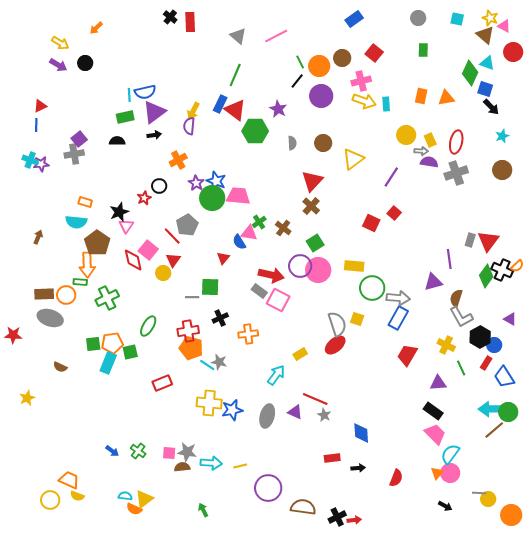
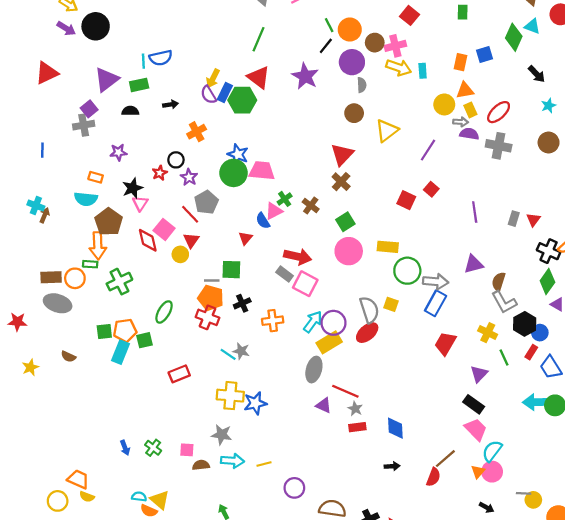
brown circle: (342, 58) -> (375, 43), moved
black circle: (85, 63) -> (96, 26), size x1.6
blue square: (485, 89) -> (484, 55), moved, turned -35
orange triangle: (446, 98) -> (465, 90), moved
blue rectangle: (220, 104) -> (225, 93), moved
red triangle: (40, 106) -> (47, 73), size x1.6
purple star: (278, 109) -> (305, 76), size x1.4
purple triangle: (154, 112) -> (106, 80), moved
blue line: (36, 125) -> (42, 150), moved
purple semicircle: (189, 126) -> (209, 95), turned -36
green hexagon: (255, 131) -> (242, 100), moved
red ellipse: (456, 142) -> (499, 112), turned 35
gray semicircle: (292, 143) -> (362, 85), moved
cyan cross: (30, 160) -> (36, 206), moved
purple star: (41, 164) -> (118, 152), moved
gray cross: (456, 173) -> (499, 146), turned 30
purple star: (196, 183) -> (189, 177), moved
pink triangle: (249, 233) -> (274, 211), turned -36
red triangle: (488, 241) -> (533, 220), size x0.6
purple line: (449, 259) -> (475, 212), moved
purple circle: (300, 266) -> (333, 323), moved
green diamond: (486, 276) -> (547, 282), moved
red cross: (188, 331) -> (207, 317), turned 30
orange pentagon: (191, 348) -> (211, 298), moved
yellow rectangle: (300, 354) -> (329, 342), size x1.6
cyan arrow: (276, 375) -> (313, 322), moved
purple triangle: (438, 383) -> (479, 374), turned -42
yellow star: (27, 398) -> (30, 367), moved
gray ellipse: (267, 416) -> (314, 370), moved
brown line: (494, 430) -> (445, 459), moved
blue arrow: (112, 451) -> (125, 448), turned 32
gray star: (187, 452) -> (222, 435), moved
red rectangle: (332, 458) -> (357, 427), moved
purple circle: (268, 488) -> (294, 488), size x0.7
yellow triangle: (144, 499) -> (160, 500), turned -42

